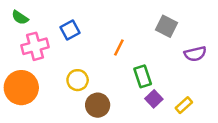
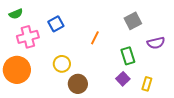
green semicircle: (20, 18) -> (16, 14), turned -56
gray square: (166, 26) -> (133, 21), turned 36
green rectangle: (143, 76) -> (128, 56), moved
yellow rectangle: (184, 105) -> (147, 84), turned -32

